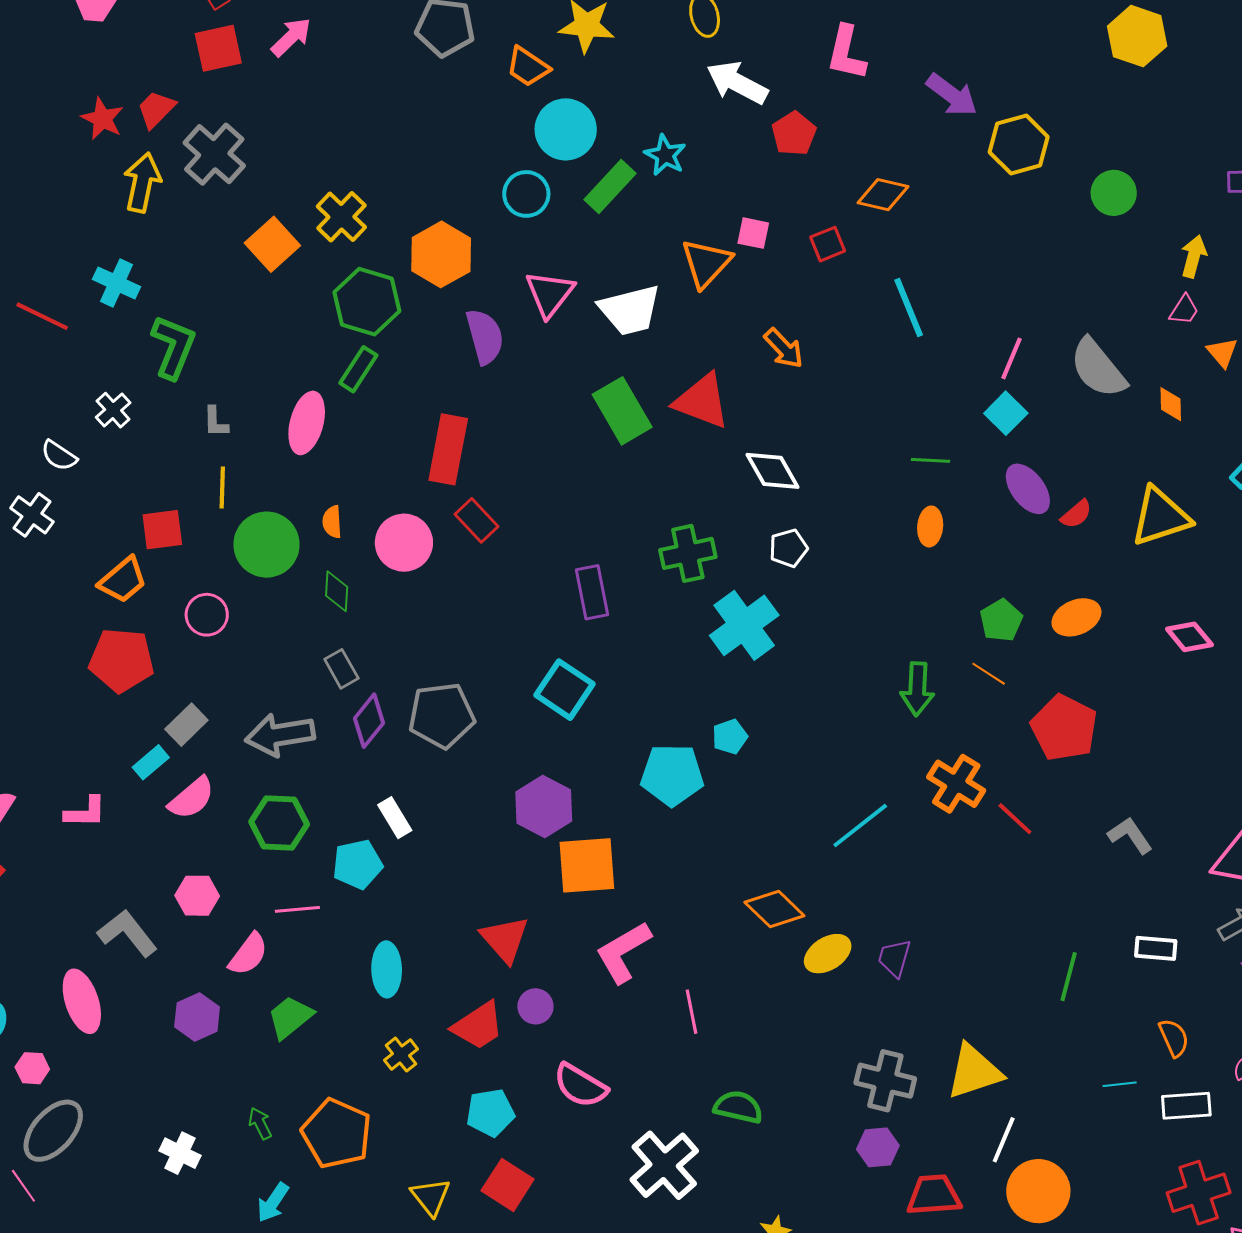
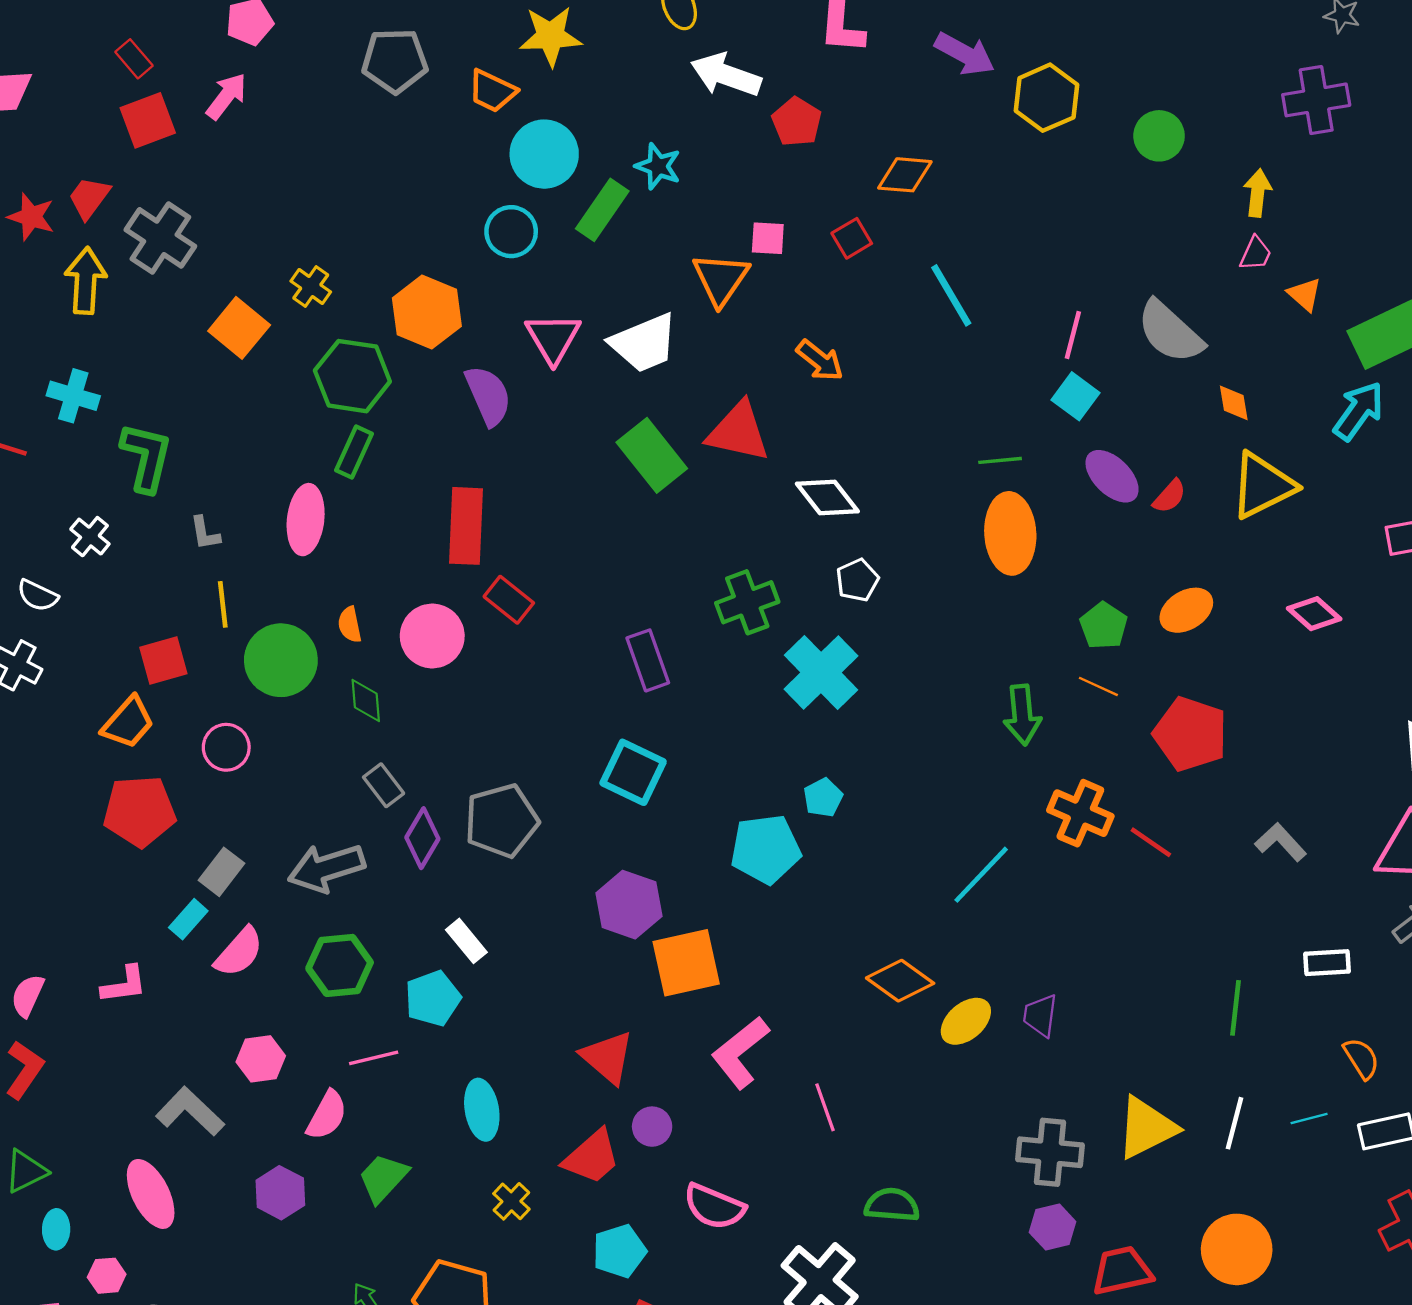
yellow cross: (341, 217) -> (311, 287), size x0.7
orange diamond: (1171, 404) -> (1234, 403), moved
orange ellipse: (930, 526) -> (1010, 533), size x1.8
white line: (1004, 1140) -> (1235, 1123), moved

